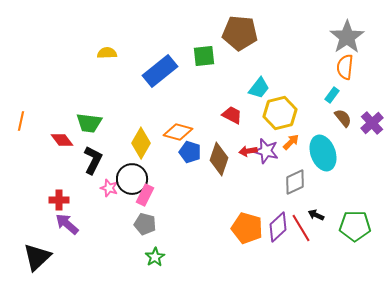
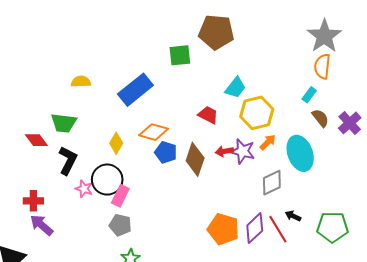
yellow semicircle: (107, 53) -> (81, 82), moved
blue rectangle: (160, 71) -> (135, 90), moved
yellow diamond: (141, 143) -> (116, 143), size x0.7

